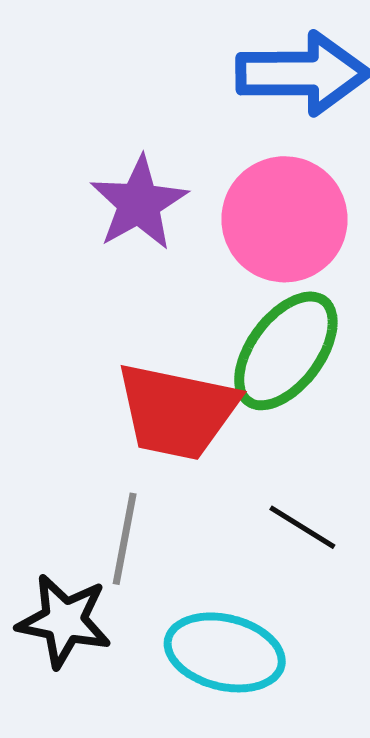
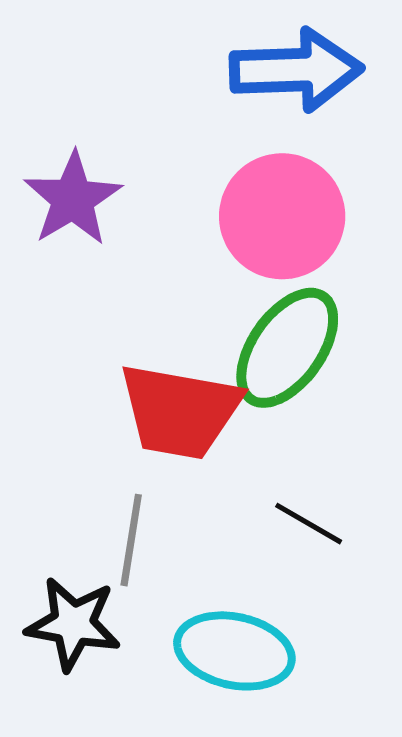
purple star: (139, 203) -> (73, 199), moved

